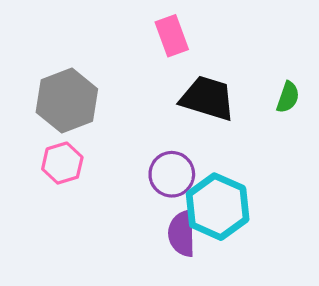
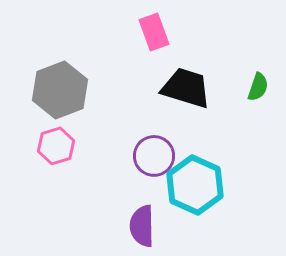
purple semicircle: (182, 233) -> (142, 226), moved

